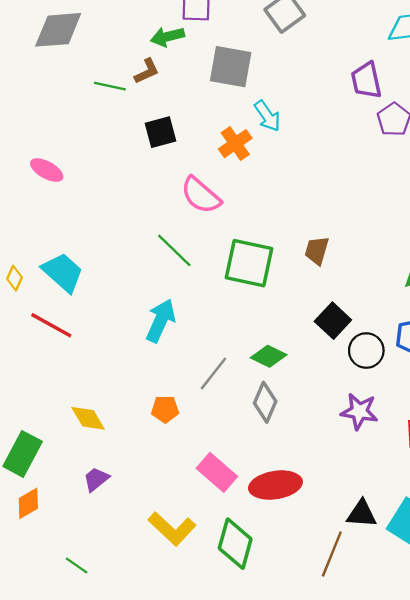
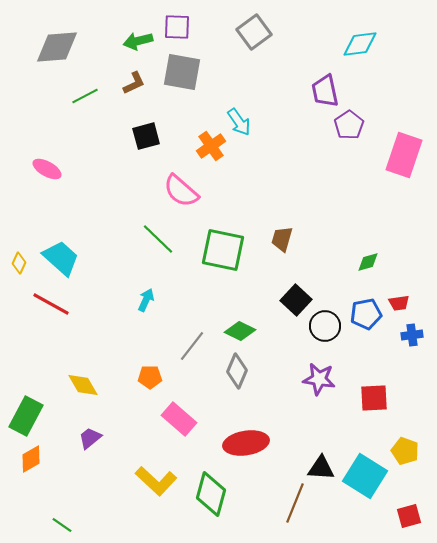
green arrow: (167, 37) -> (138, 41), moved
gray square: (231, 67) -> (182, 72), moved
green line: (110, 86) -> (85, 96), moved, turned -40
cyan arrow: (160, 321) -> (146, 300), size x0.6
pink rectangle: (217, 472) -> (179, 419), moved
green line: (77, 565) -> (62, 525), moved

